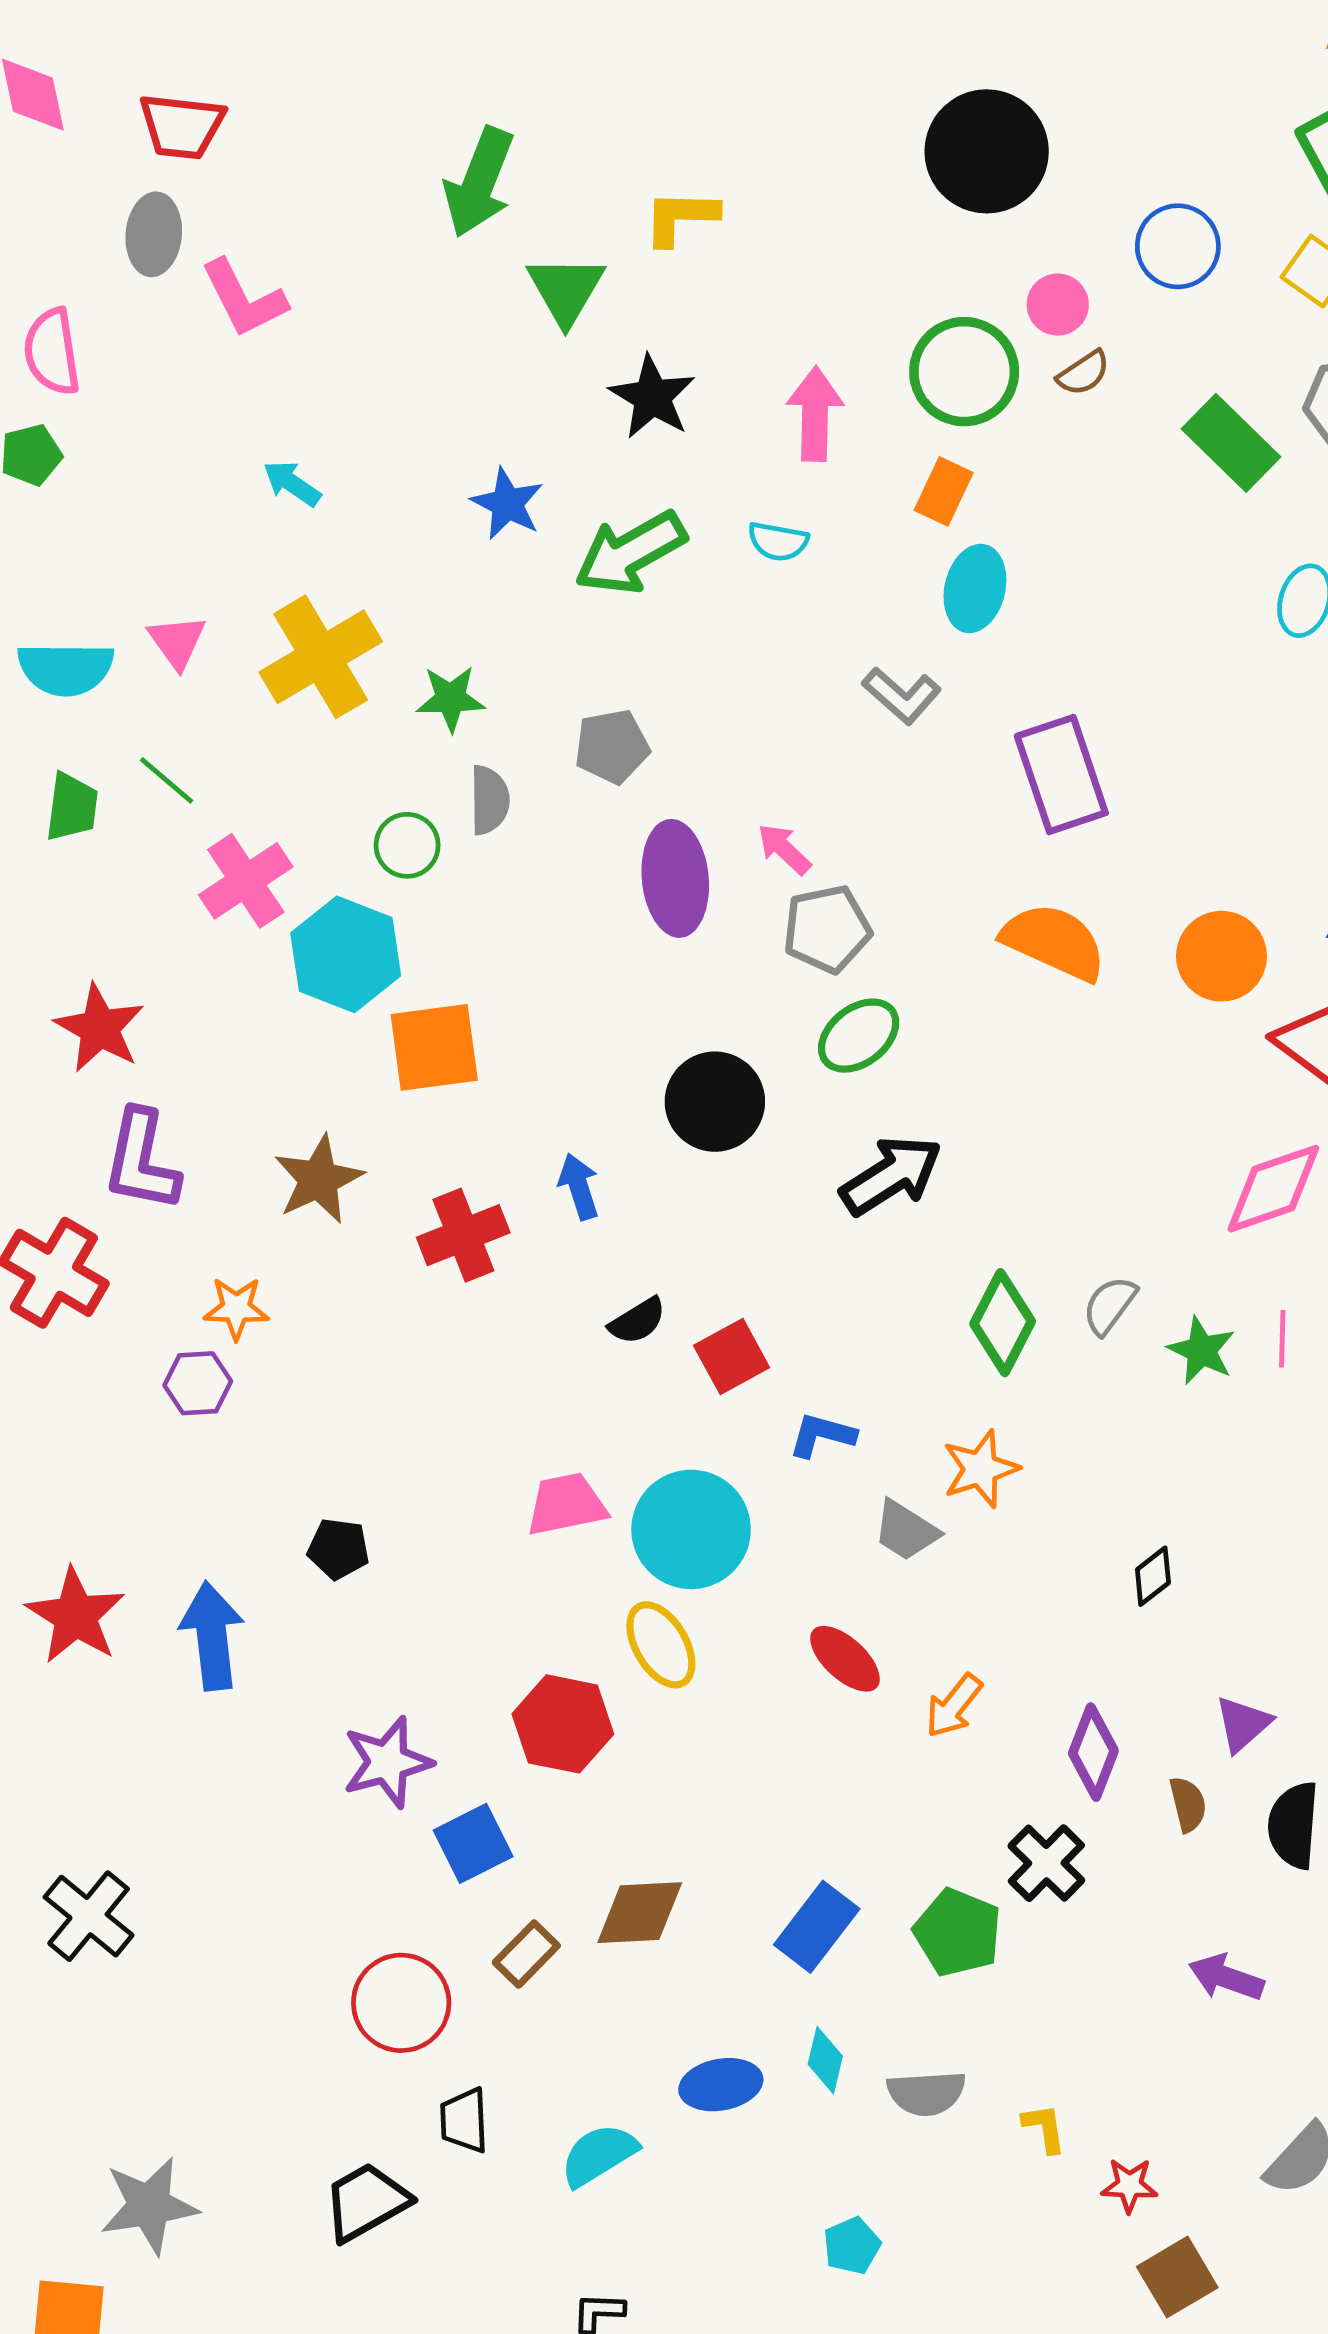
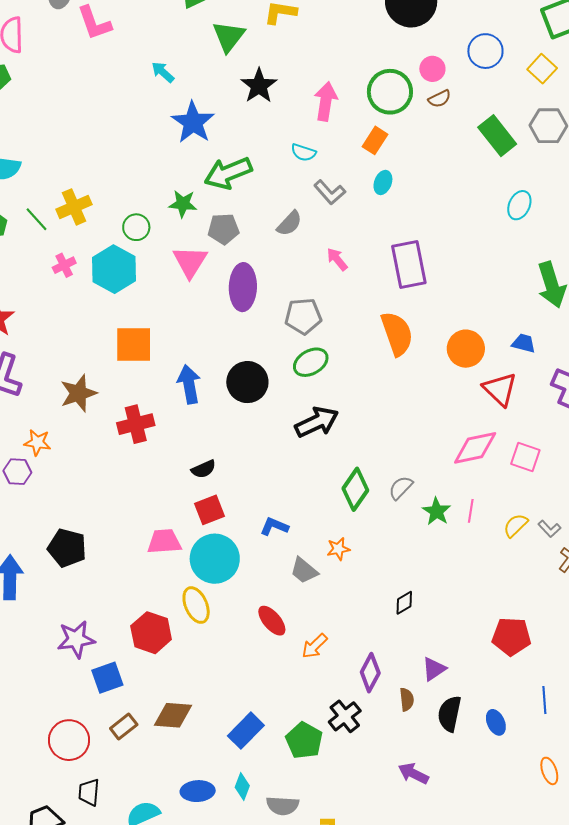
cyan arrow: (292, 483) -> (163, 72), moved
blue star: (507, 504) -> (193, 122), size x1.4
green arrow: (630, 553) -> (228, 173), moved
cyan ellipse: (975, 588) -> (383, 182), size x0.7
pink triangle: (177, 642) -> (190, 262), moved, size x1.4
yellow cross: (321, 657) -> (74, 207), moved, size x0.7
gray L-shape: (902, 695) -> (330, 192), moved
green star: (451, 699) -> (183, 204), moved
gray semicircle: (489, 800) -> (289, 223), moved, turned 36
green circle: (407, 845) -> (136, 227), moved
pink arrow: (784, 849) -> (337, 259), moved
pink cross: (246, 881) -> (64, 265), size x0.6
orange semicircle: (1054, 942) -> (397, 334), turned 39
cyan hexagon: (346, 954) -> (114, 269), moved
blue arrow: (579, 1187) -> (189, 384), moved, size x1.4
red square: (732, 1356) -> (210, 510), moved
orange star: (980, 1469) -> (338, 549), size x0.7
black pentagon: (338, 1549) -> (67, 548), size x1.5

